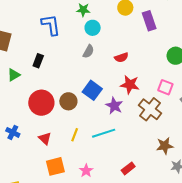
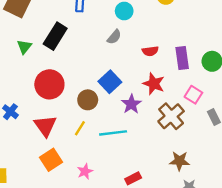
purple rectangle: (149, 21) -> (182, 58), moved
black rectangle: (38, 61) -> (55, 36), size x1.6
green triangle: (14, 75) -> (24, 47), turned -32
brown circle: (68, 101) -> (88, 100), moved
red triangle: (45, 139) -> (45, 126), size x1.5
orange square: (55, 166) -> (51, 160), turned -30

